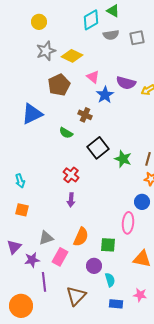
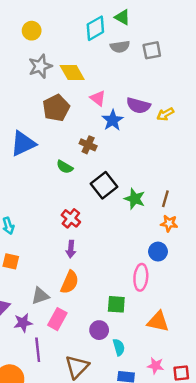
yellow diamond: (72, 56) -> (72, 72), turned 35
orange semicircle: (81, 237) -> (70, 282), moved

